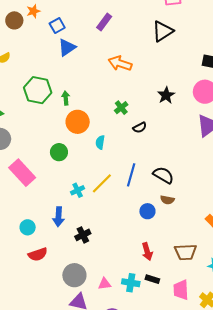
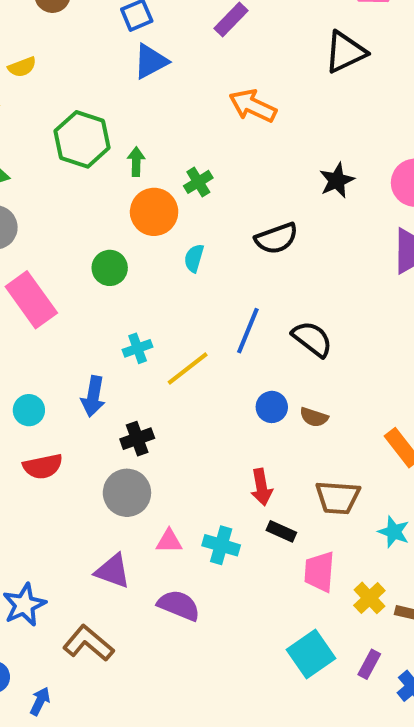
green cross: (121, 108) -> (198, 182), moved
black semicircle: (140, 128) -> (276, 238), size x1.5
yellow line: (102, 183) -> (188, 369), moved
brown semicircle: (167, 200) -> (314, 417), moved
gray circle: (74, 275) -> (127, 493), moved
black rectangle: (152, 279) -> (281, 531), moved

